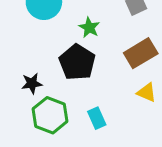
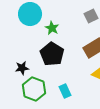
green star: (89, 27) -> (52, 28), moved

